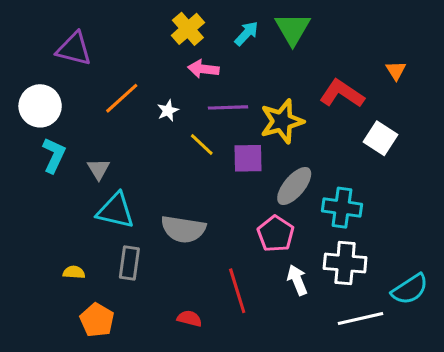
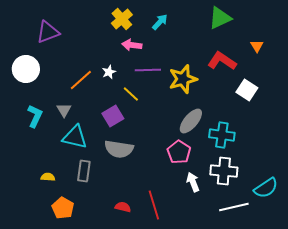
green triangle: (293, 29) -> (220, 18), moved, turned 35
purple triangle: (74, 49) -> (48, 32), turned -35
orange line: (122, 98) -> (81, 80), moved
cyan L-shape: (54, 155) -> (35, 116), moved
purple square: (248, 158) -> (113, 116), moved, turned -30
red line: (237, 291) -> (154, 205), moved

